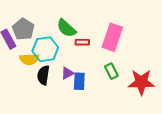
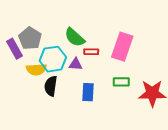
green rectangle: (111, 71) -> (121, 82), turned -63
purple triangle: (67, 73) -> (76, 64), moved, turned 32

